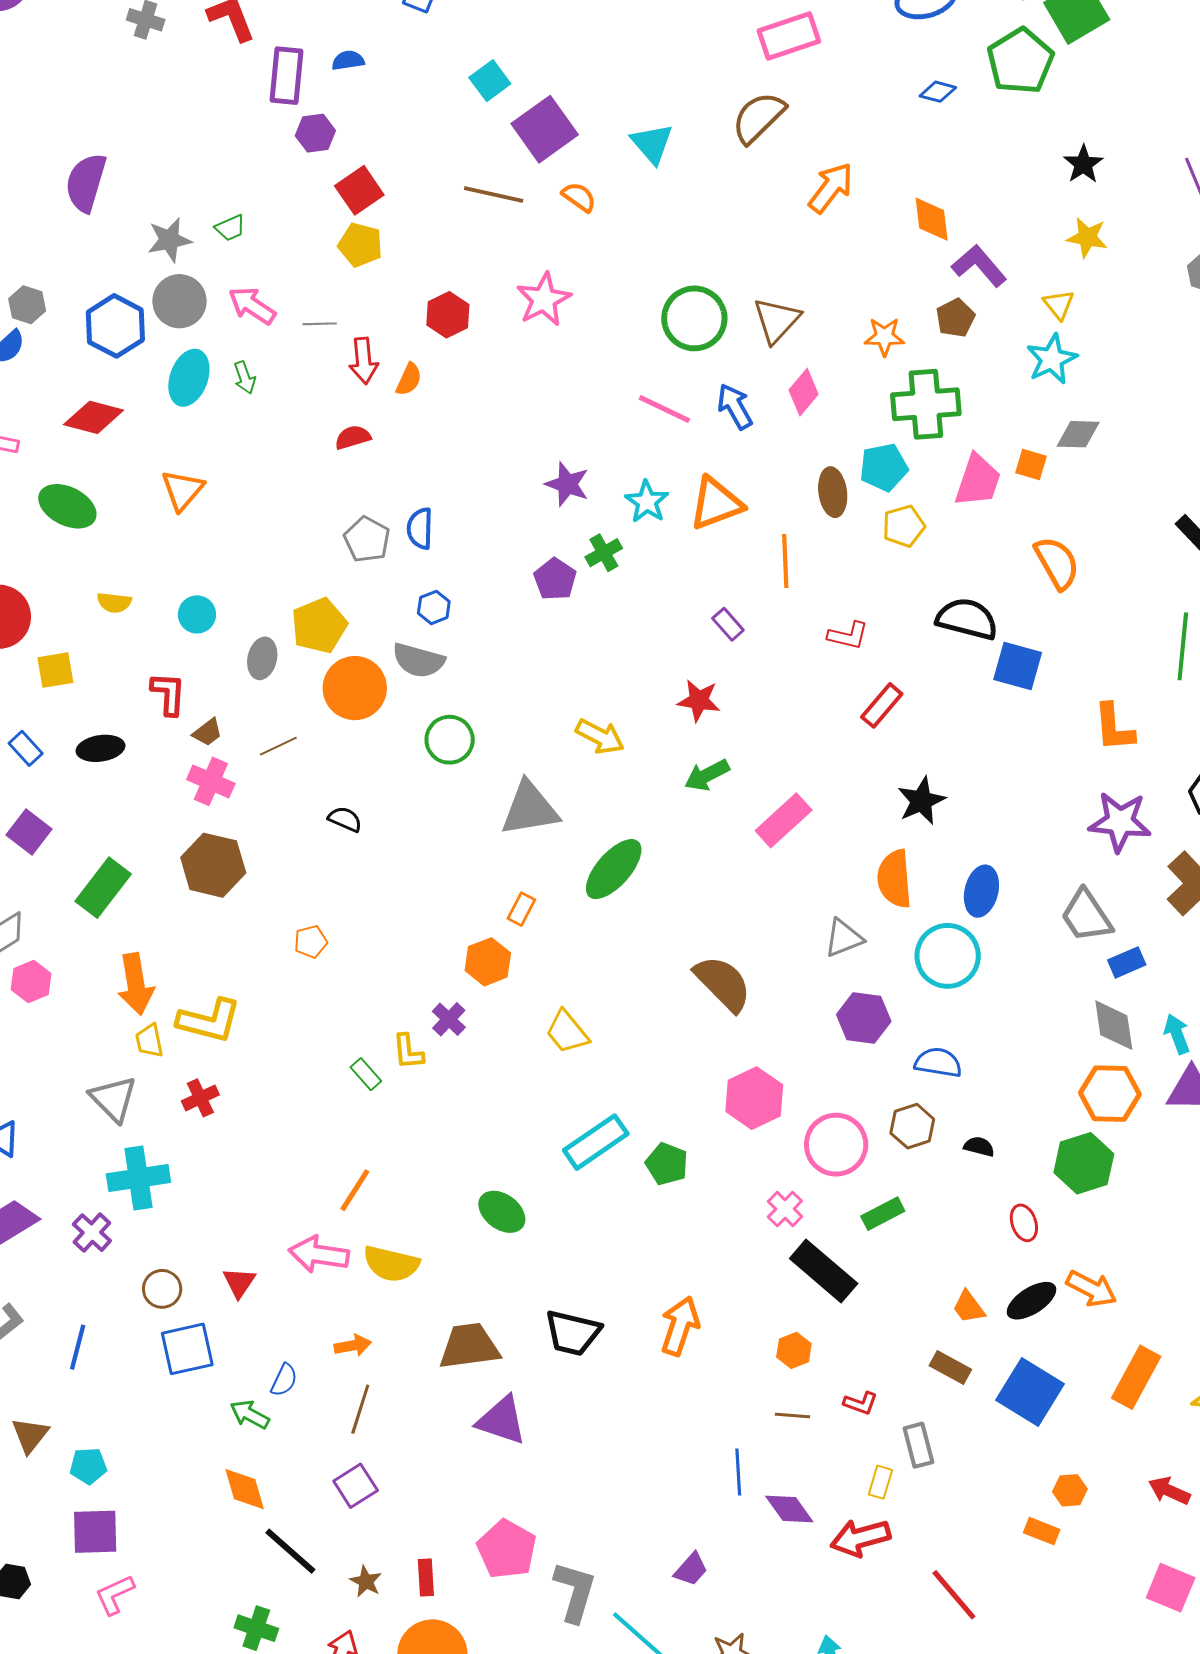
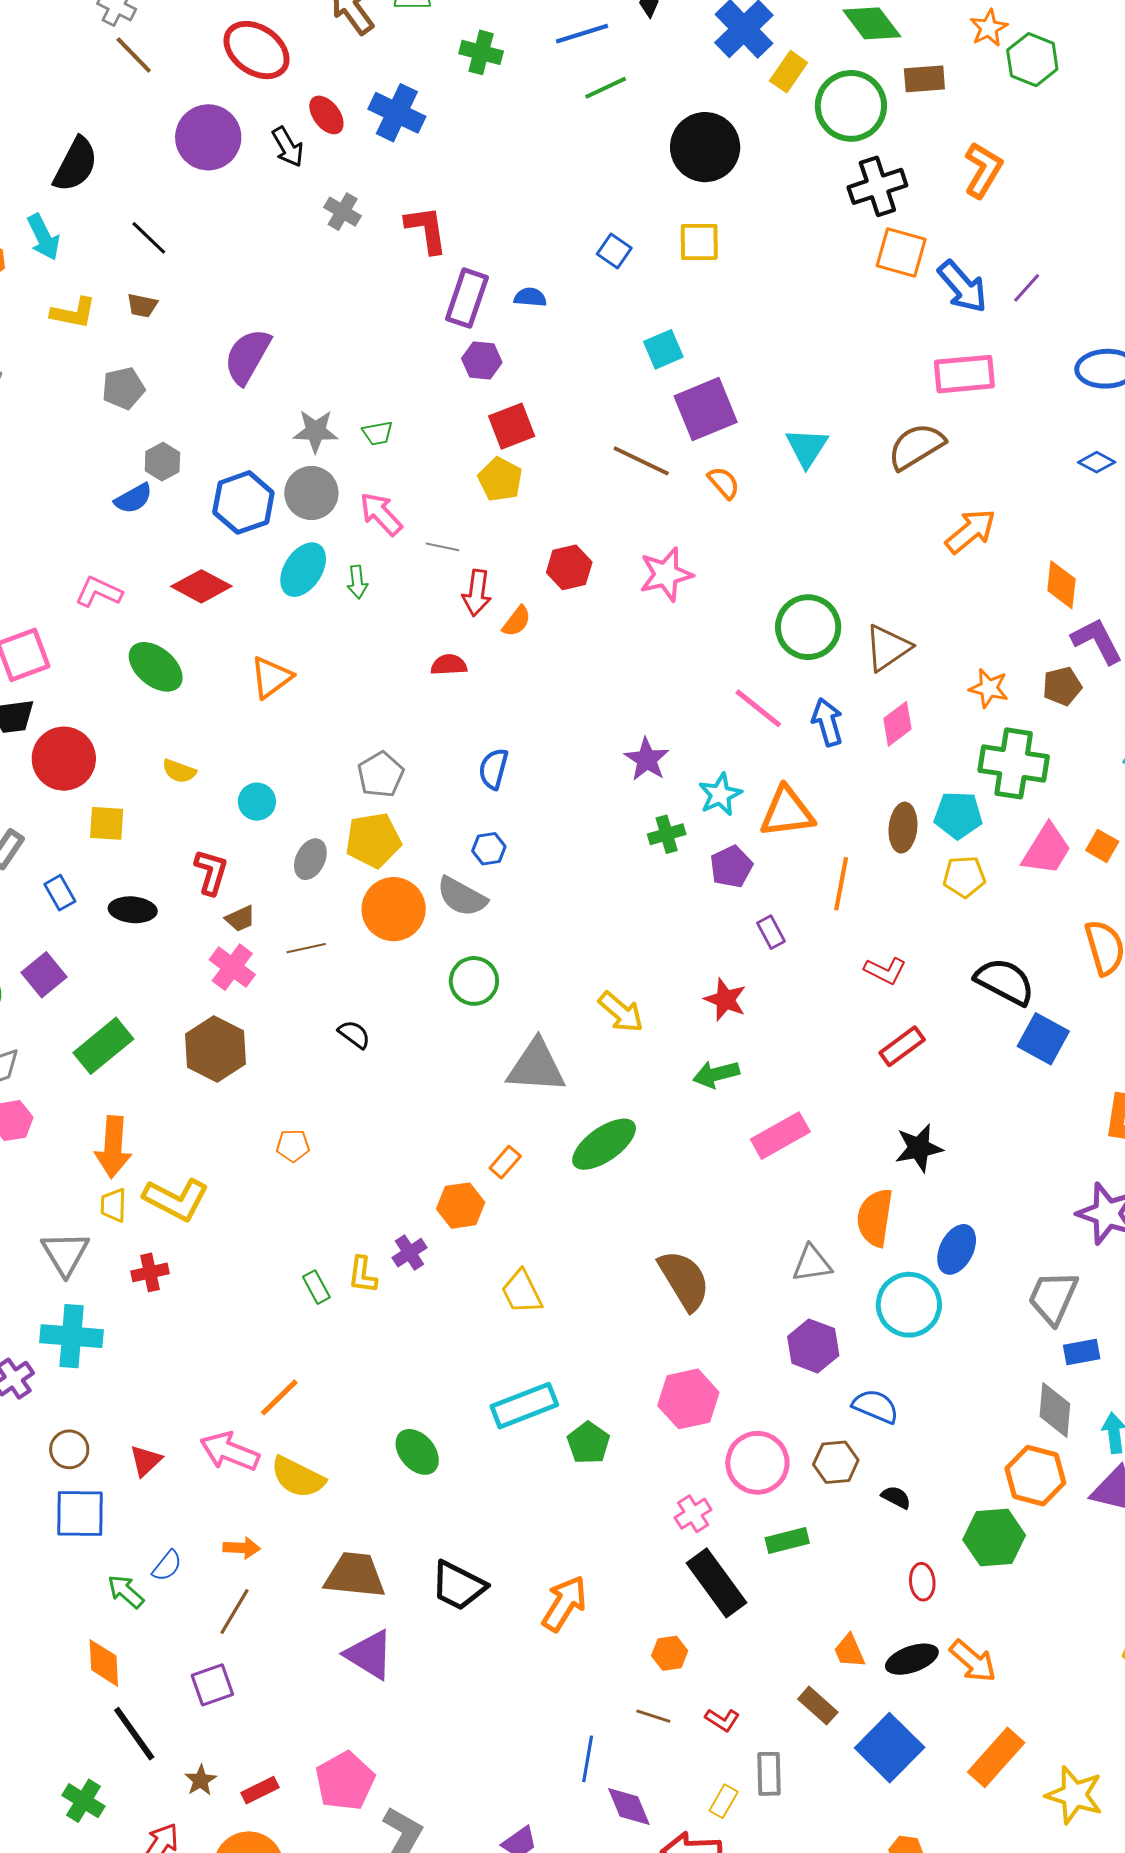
gray pentagon: (367, 539) -> (381, 775), moved
purple pentagon: (555, 579) -> (731, 867), moved
gray trapezoid: (1086, 916) -> (1053, 1297), turned 44
red rectangle: (426, 1577) -> (260, 1790), turned 54

